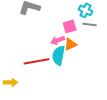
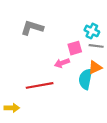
orange triangle: (71, 44) -> (95, 67), moved
cyan semicircle: (59, 55) -> (85, 79), moved

